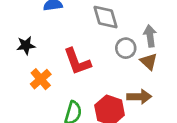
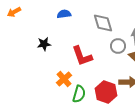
orange cross: (41, 79) -> (64, 79), moved

